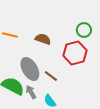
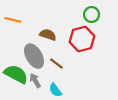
brown semicircle: (43, 39) -> (48, 35), moved

